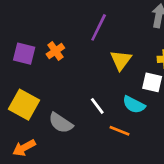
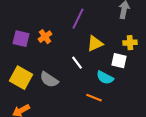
yellow triangle: (121, 60) -> (95, 44), turned 30
white line: (97, 106) -> (77, 63), moved
gray semicircle: (61, 123) -> (49, 80), moved

